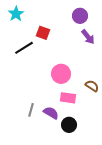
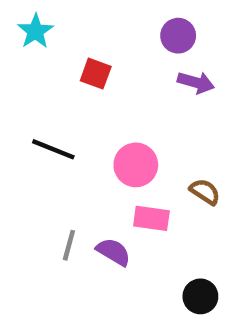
purple arrow: (88, 37) -> (196, 82), turned -35
black line: (24, 48) -> (53, 149), moved, turned 54
black circle: (69, 125) -> (200, 296), moved

